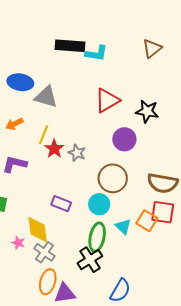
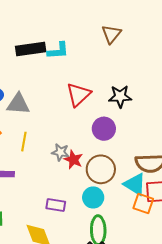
red star: (54, 149) -> (73, 160), moved
cyan triangle: (123, 227) -> (135, 184), moved, size x1.4

